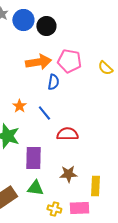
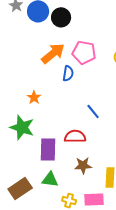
orange arrow: (38, 62) -> (53, 53), turned -30
blue line: (44, 113) -> (93, 111), moved
red semicircle: (67, 134) -> (75, 136), moved

